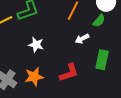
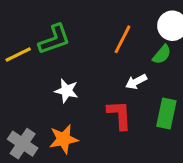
red L-shape: (69, 73) -> (119, 115), moved, turned -75

